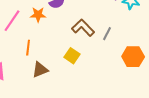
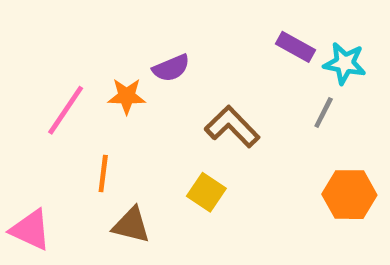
gray line: (107, 34) -> (324, 113), moved
brown triangle: (40, 70) -> (131, 225), turned 36

